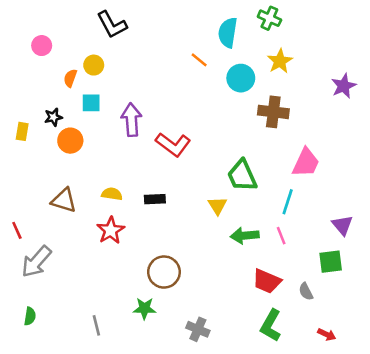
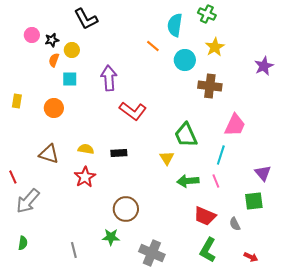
black star: (53, 117) -> (52, 40), moved
purple arrow: (131, 120) -> (109, 78), moved
gray cross: (198, 329) -> (152, 253), size x1.4

